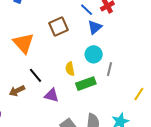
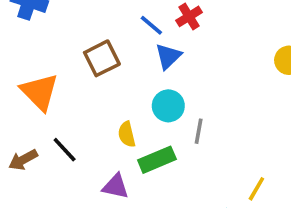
brown arrow: (17, 91) -> (23, 160), moved
yellow line: (139, 94) -> (256, 189), moved
purple triangle: (52, 95) -> (116, 186), moved

